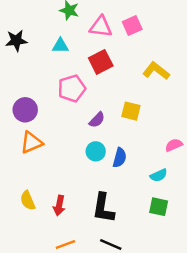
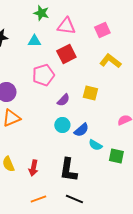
pink square: (132, 25) -> (102, 30), moved
blue semicircle: (120, 158) -> (81, 130), turned 35
cyan semicircle: (159, 175) -> (95, 145), moved, turned 56
green square: (159, 207) -> (116, 156), moved

